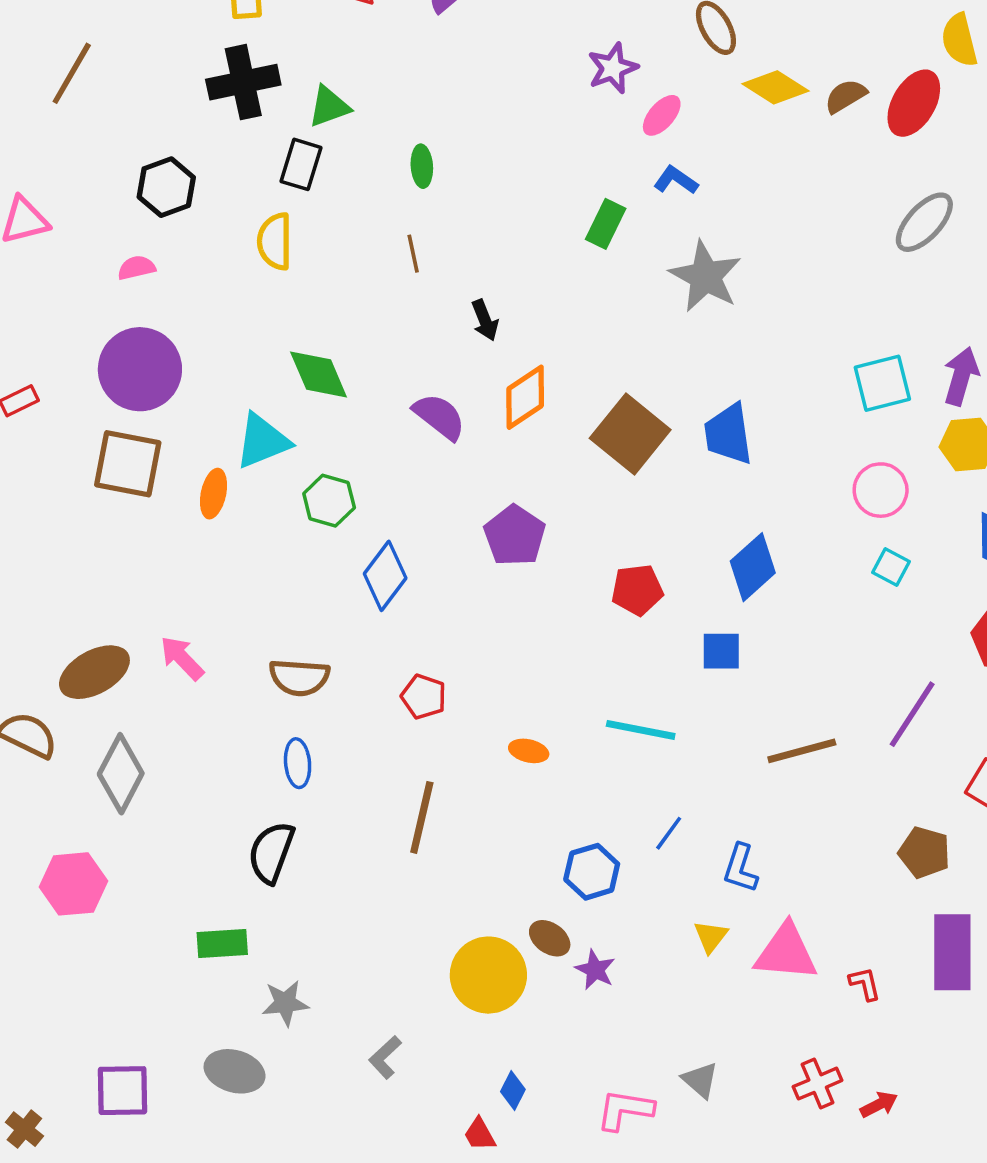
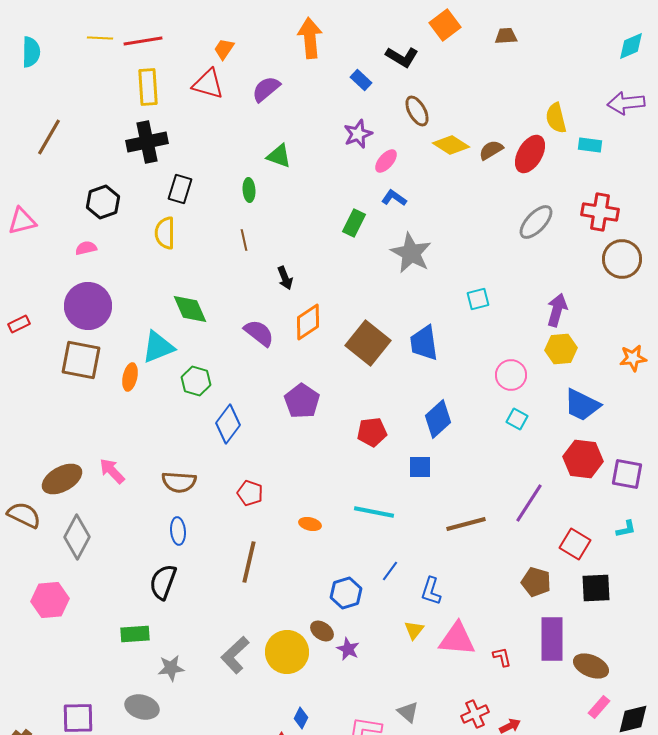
green triangle: (329, 107) -> (279, 156), moved, turned 40
cyan square: (882, 383) -> (478, 299), moved, size x0.7
gray L-shape: (385, 1057) -> (235, 655), moved, size x1.5

